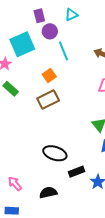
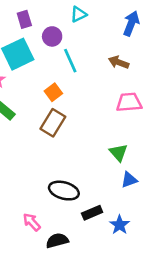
purple rectangle: (39, 16) -> (24, 19), moved
brown rectangle: (48, 99) -> (53, 123), turned -30
pink arrow: (15, 184) -> (32, 222), moved

